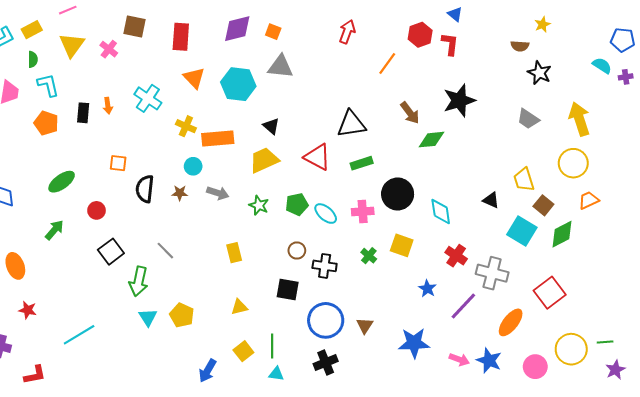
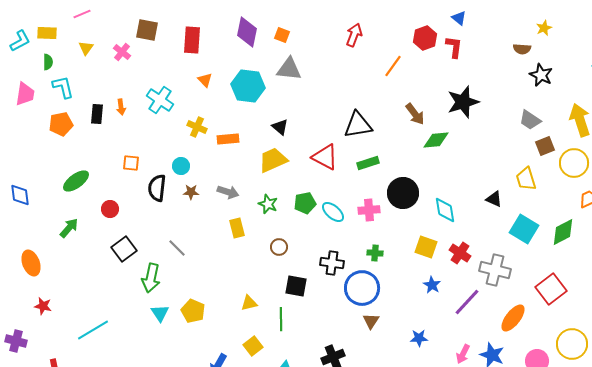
purple diamond: (237, 29) -> (247, 32), turned -64
yellow rectangle: (32, 30) -> (47, 33), turned 30
yellow triangle: (72, 45) -> (86, 48), size x0.6
orange triangle: (194, 78) -> (205, 80), size x0.7
orange pentagon: (46, 123) -> (61, 124), turned -30
orange rectangle: (218, 139) -> (228, 139), size x0.7
cyan circle: (193, 166) -> (181, 166), moved
brown square: (543, 205) -> (545, 146), moved, turned 30
yellow square: (402, 245) -> (426, 247), moved
brown circle: (297, 251) -> (279, 247), moved
yellow rectangle: (234, 253) -> (237, 228), moved
green cross: (369, 256) -> (375, 253), turned -35
blue circle: (326, 320) -> (362, 288), moved
blue star: (414, 343) -> (419, 338), size x0.6
green line: (272, 346) -> (281, 319), moved
pink arrow: (459, 359) -> (463, 354), turned 96

